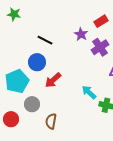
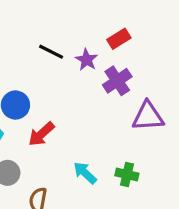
black line: (45, 40) -> (51, 52), moved
cyan arrow: (89, 92) -> (85, 173), moved

